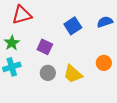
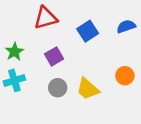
red triangle: (22, 15) -> (46, 18), moved
purple square: (45, 47) -> (54, 56), turned 35

